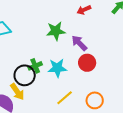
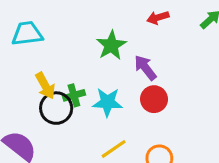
green star: (56, 31) -> (111, 45), turned -30
yellow arrow: (17, 92) -> (45, 86), moved

